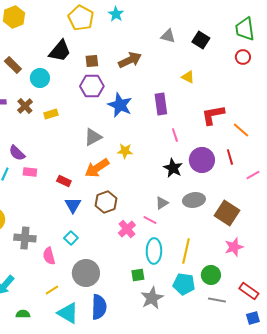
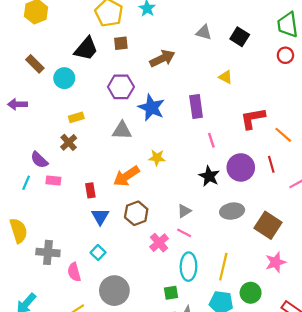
brown square: (92, 61) -> (121, 43), moved
brown cross: (25, 106) -> (69, 142), moved
gray triangle: (93, 137) -> (122, 130), moved, turned 30
red rectangle: (64, 181) -> (90, 190), turned 56
gray triangle: (162, 203) -> (184, 211), moved

